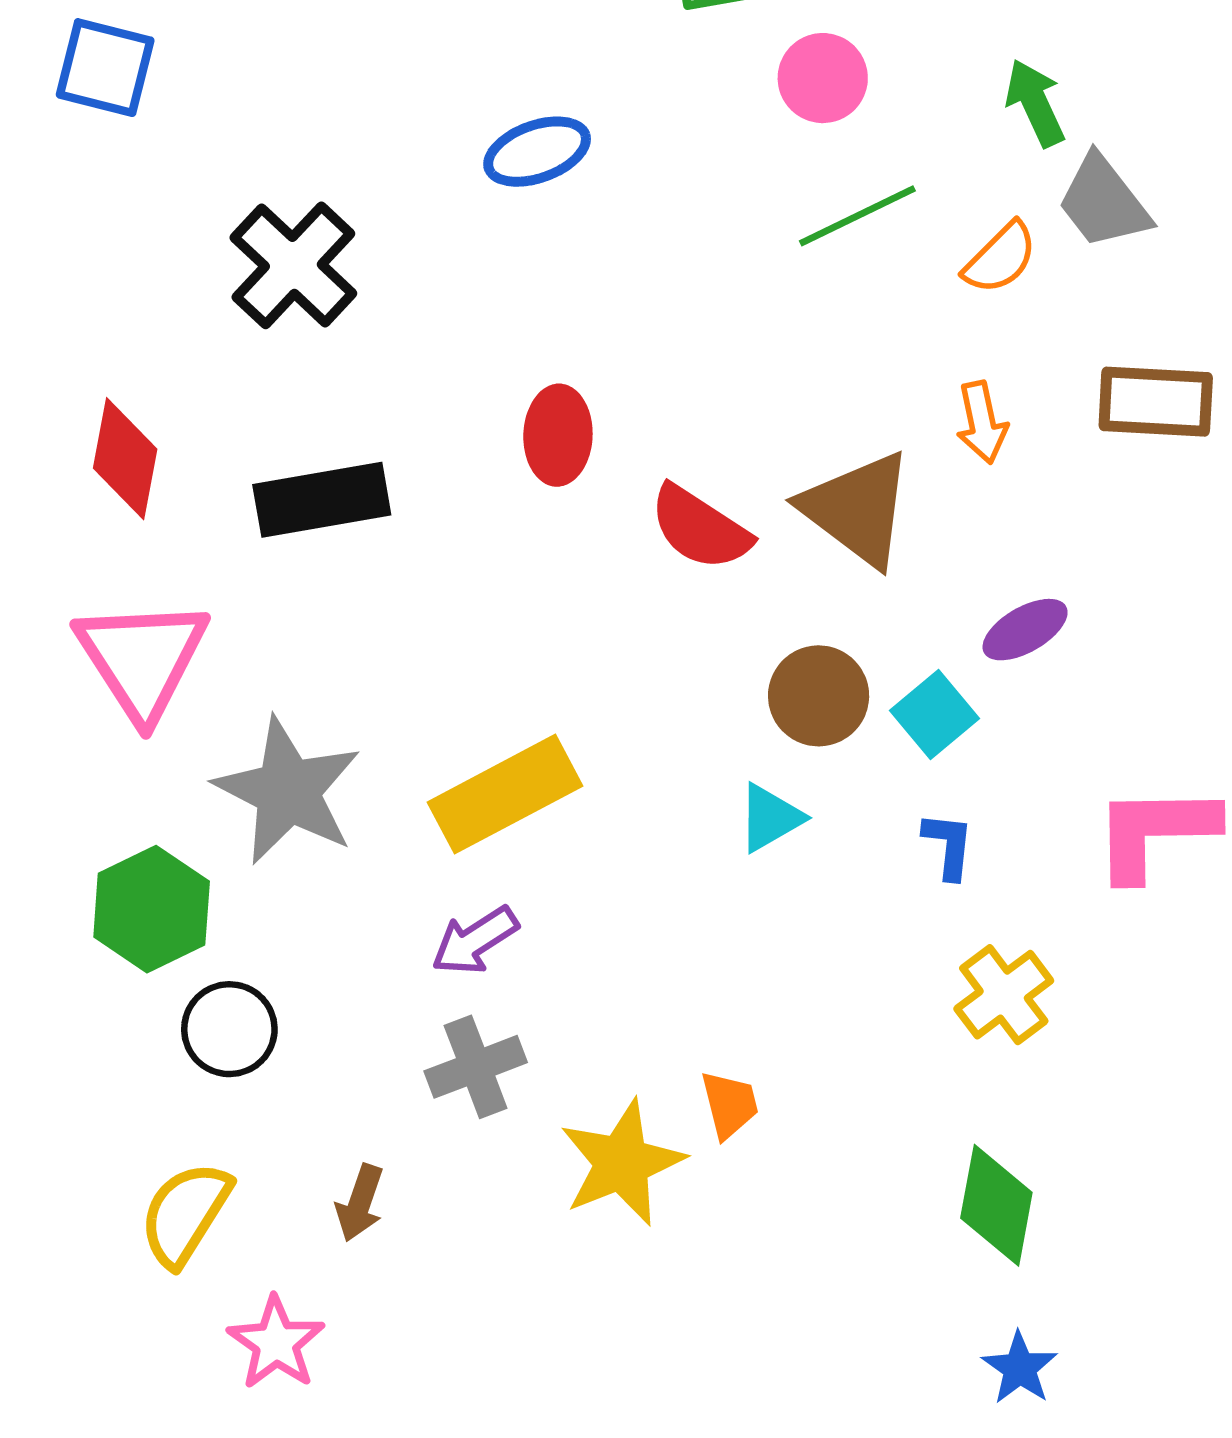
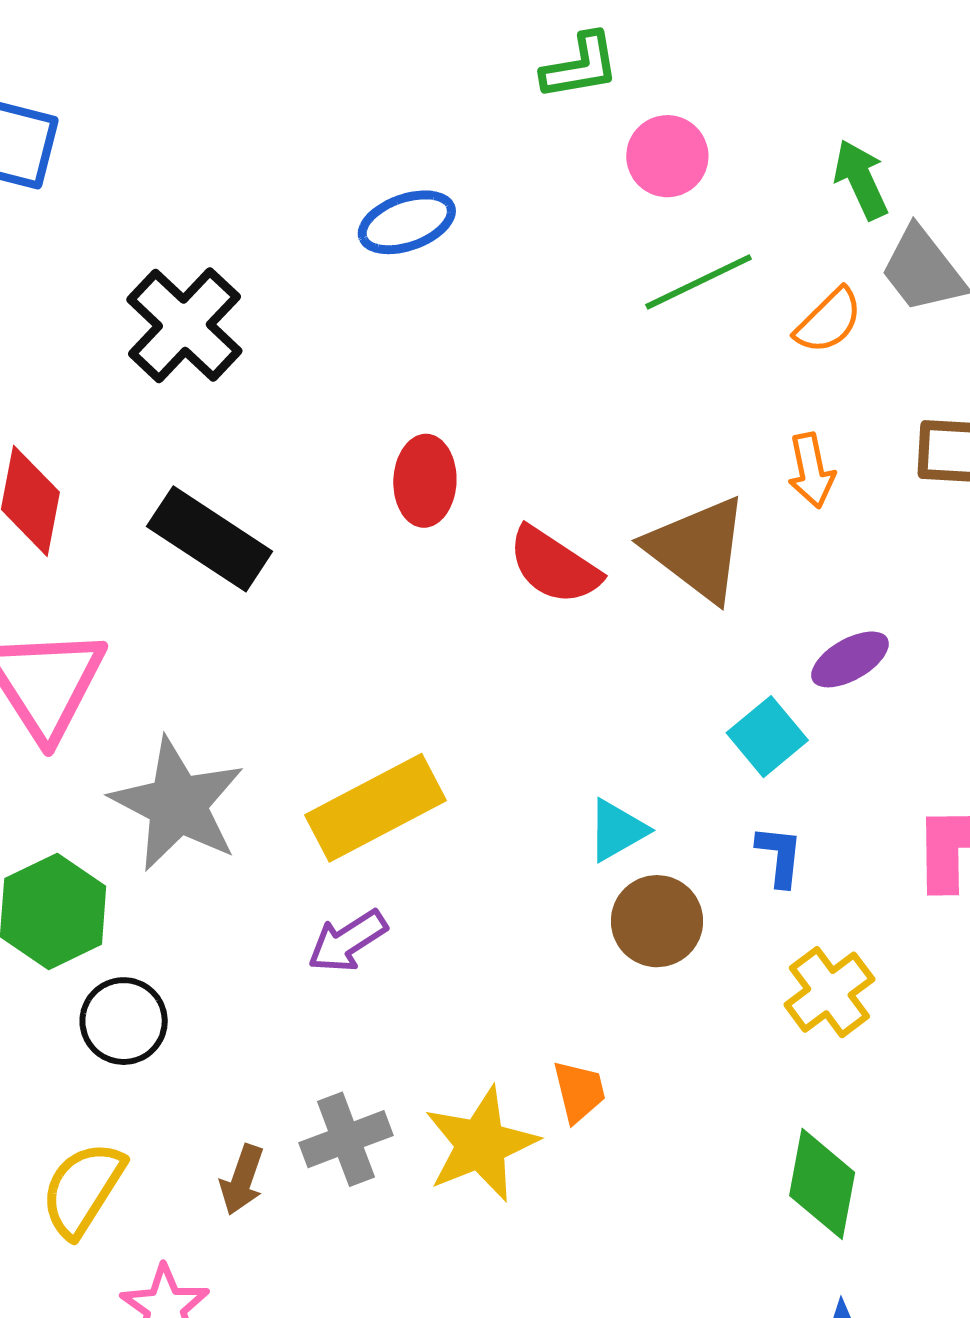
black rectangle: (322, 500) -> (210, 539), turned 43
brown circle: (819, 696) -> (657, 921), moved
gray cross: (476, 1067) -> (346, 1139), moved

